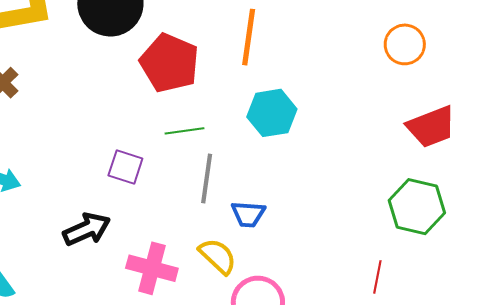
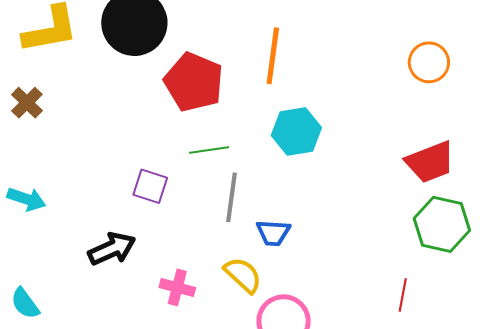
red trapezoid: (431, 127) -> (430, 162), moved
pink cross: (152, 268) -> (177, 287), size x0.7

